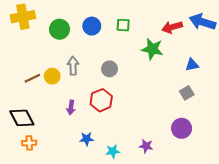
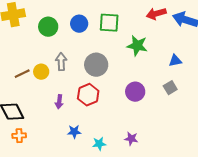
green square: (123, 25) -> (109, 23), size x1.5
red arrow: (172, 27) -> (156, 14), moved
gray circle: (110, 69) -> (96, 65), size x1.5
purple circle: (182, 128) -> (135, 92), moved

